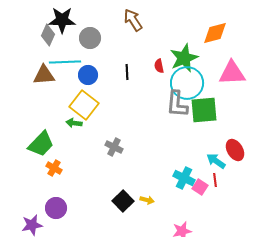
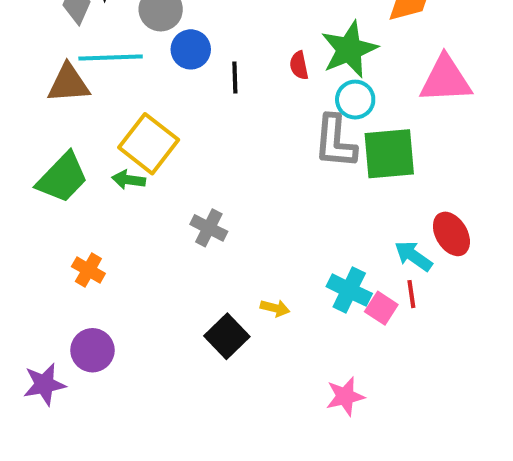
blue circle: (88, 75) -> (191, 49), moved
cyan circle: (187, 83) -> (355, 100), size x0.6
green trapezoid: (41, 144) -> (62, 178), moved
yellow arrow: (147, 200) -> (275, 308), moved

